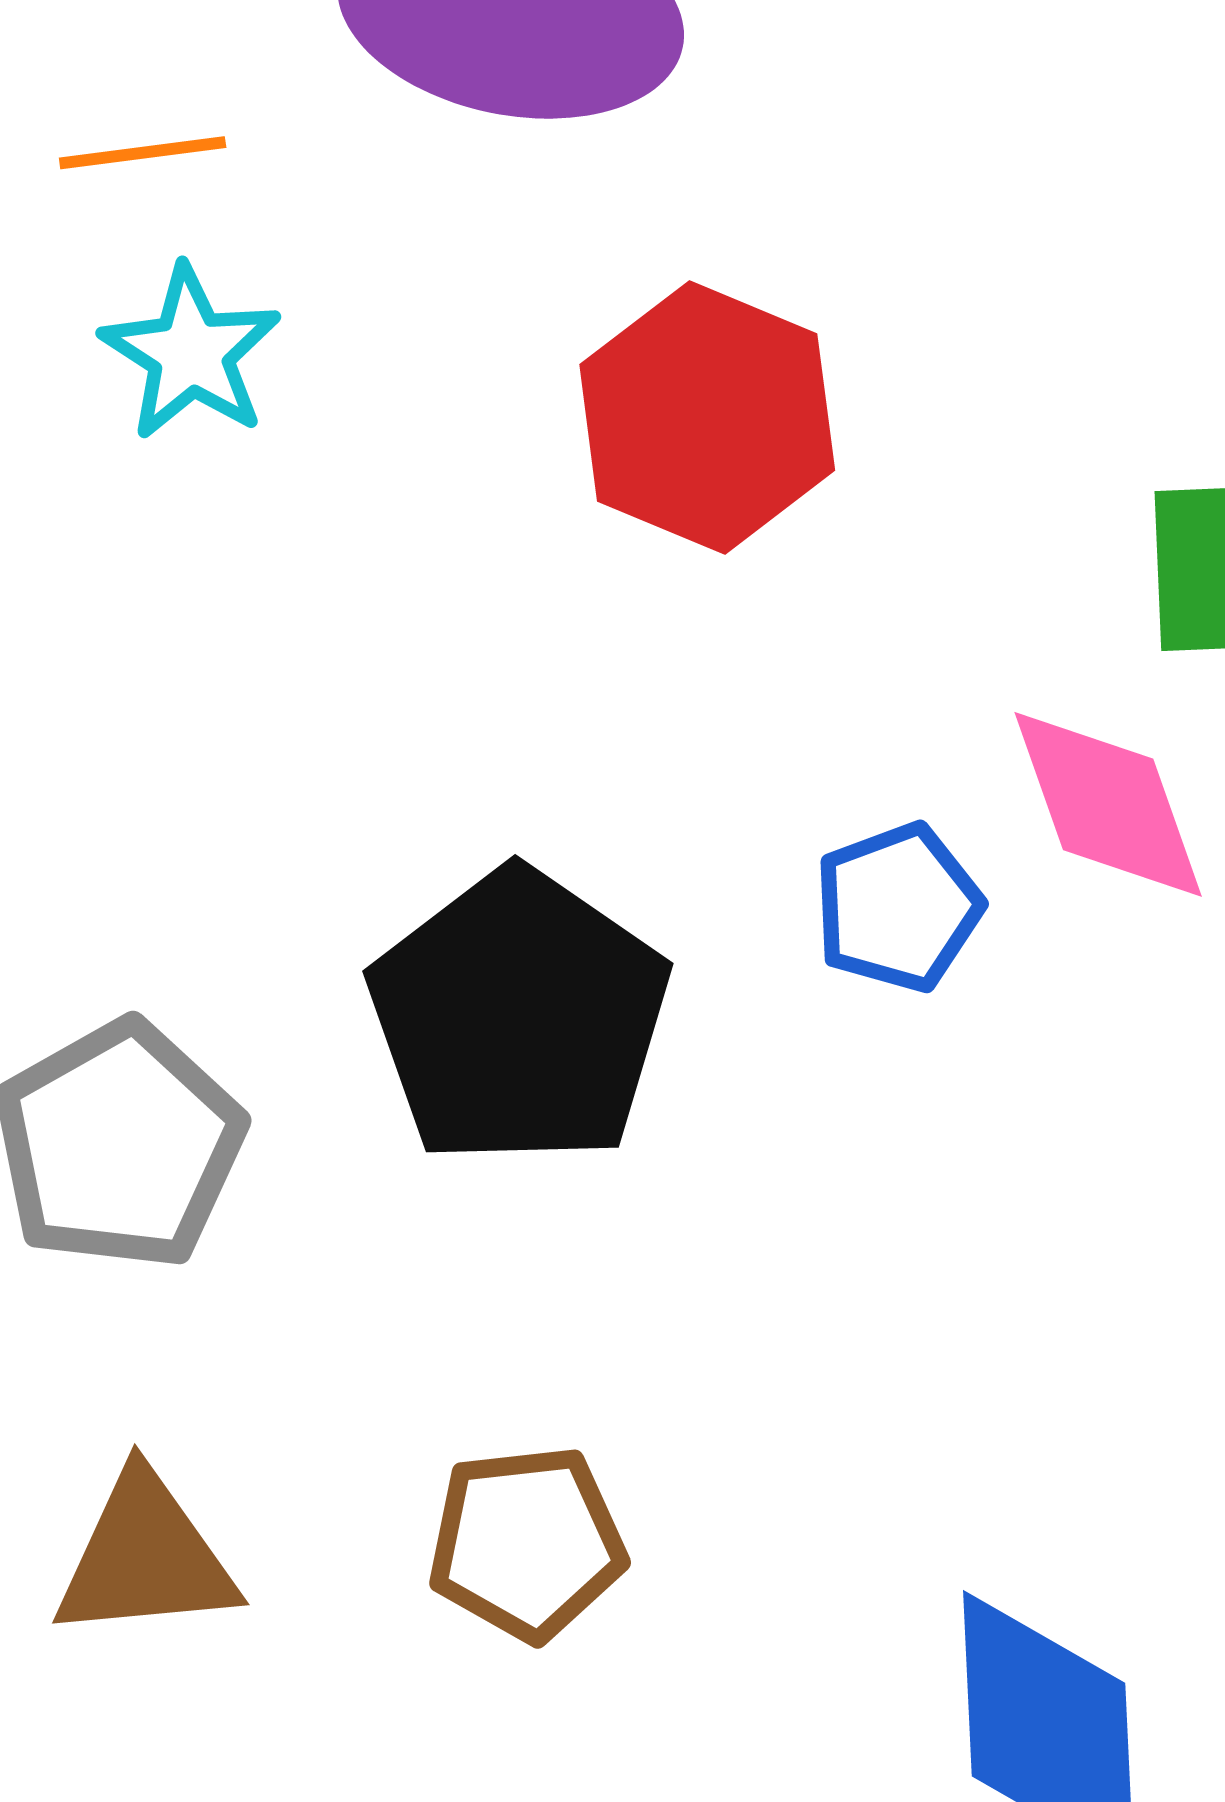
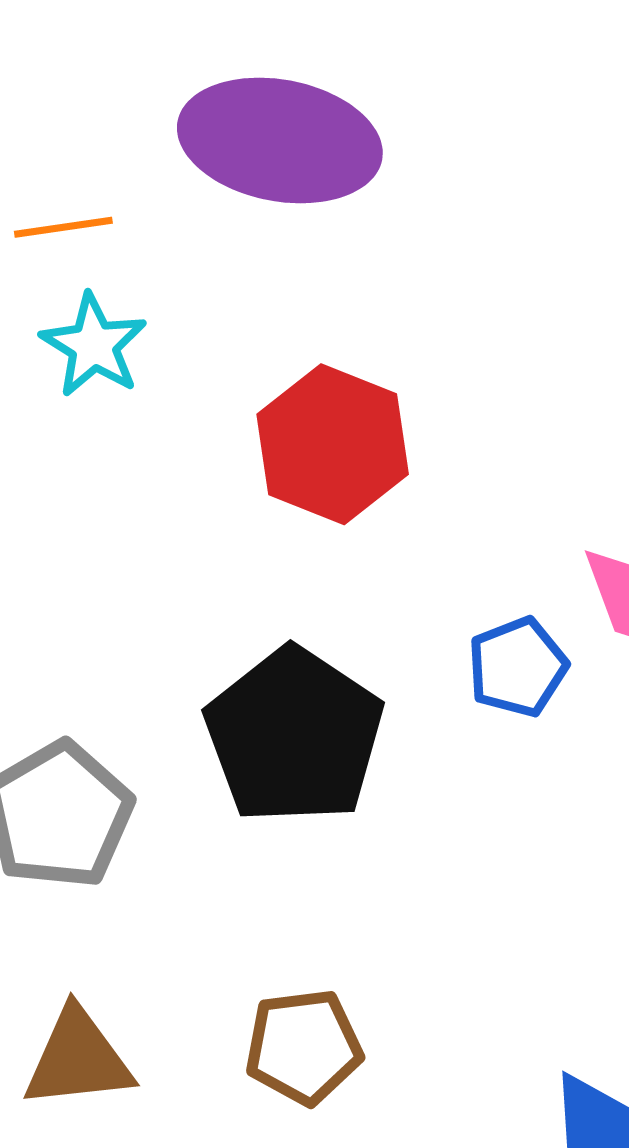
red hexagon: (707, 417) -> (333, 444), moved

